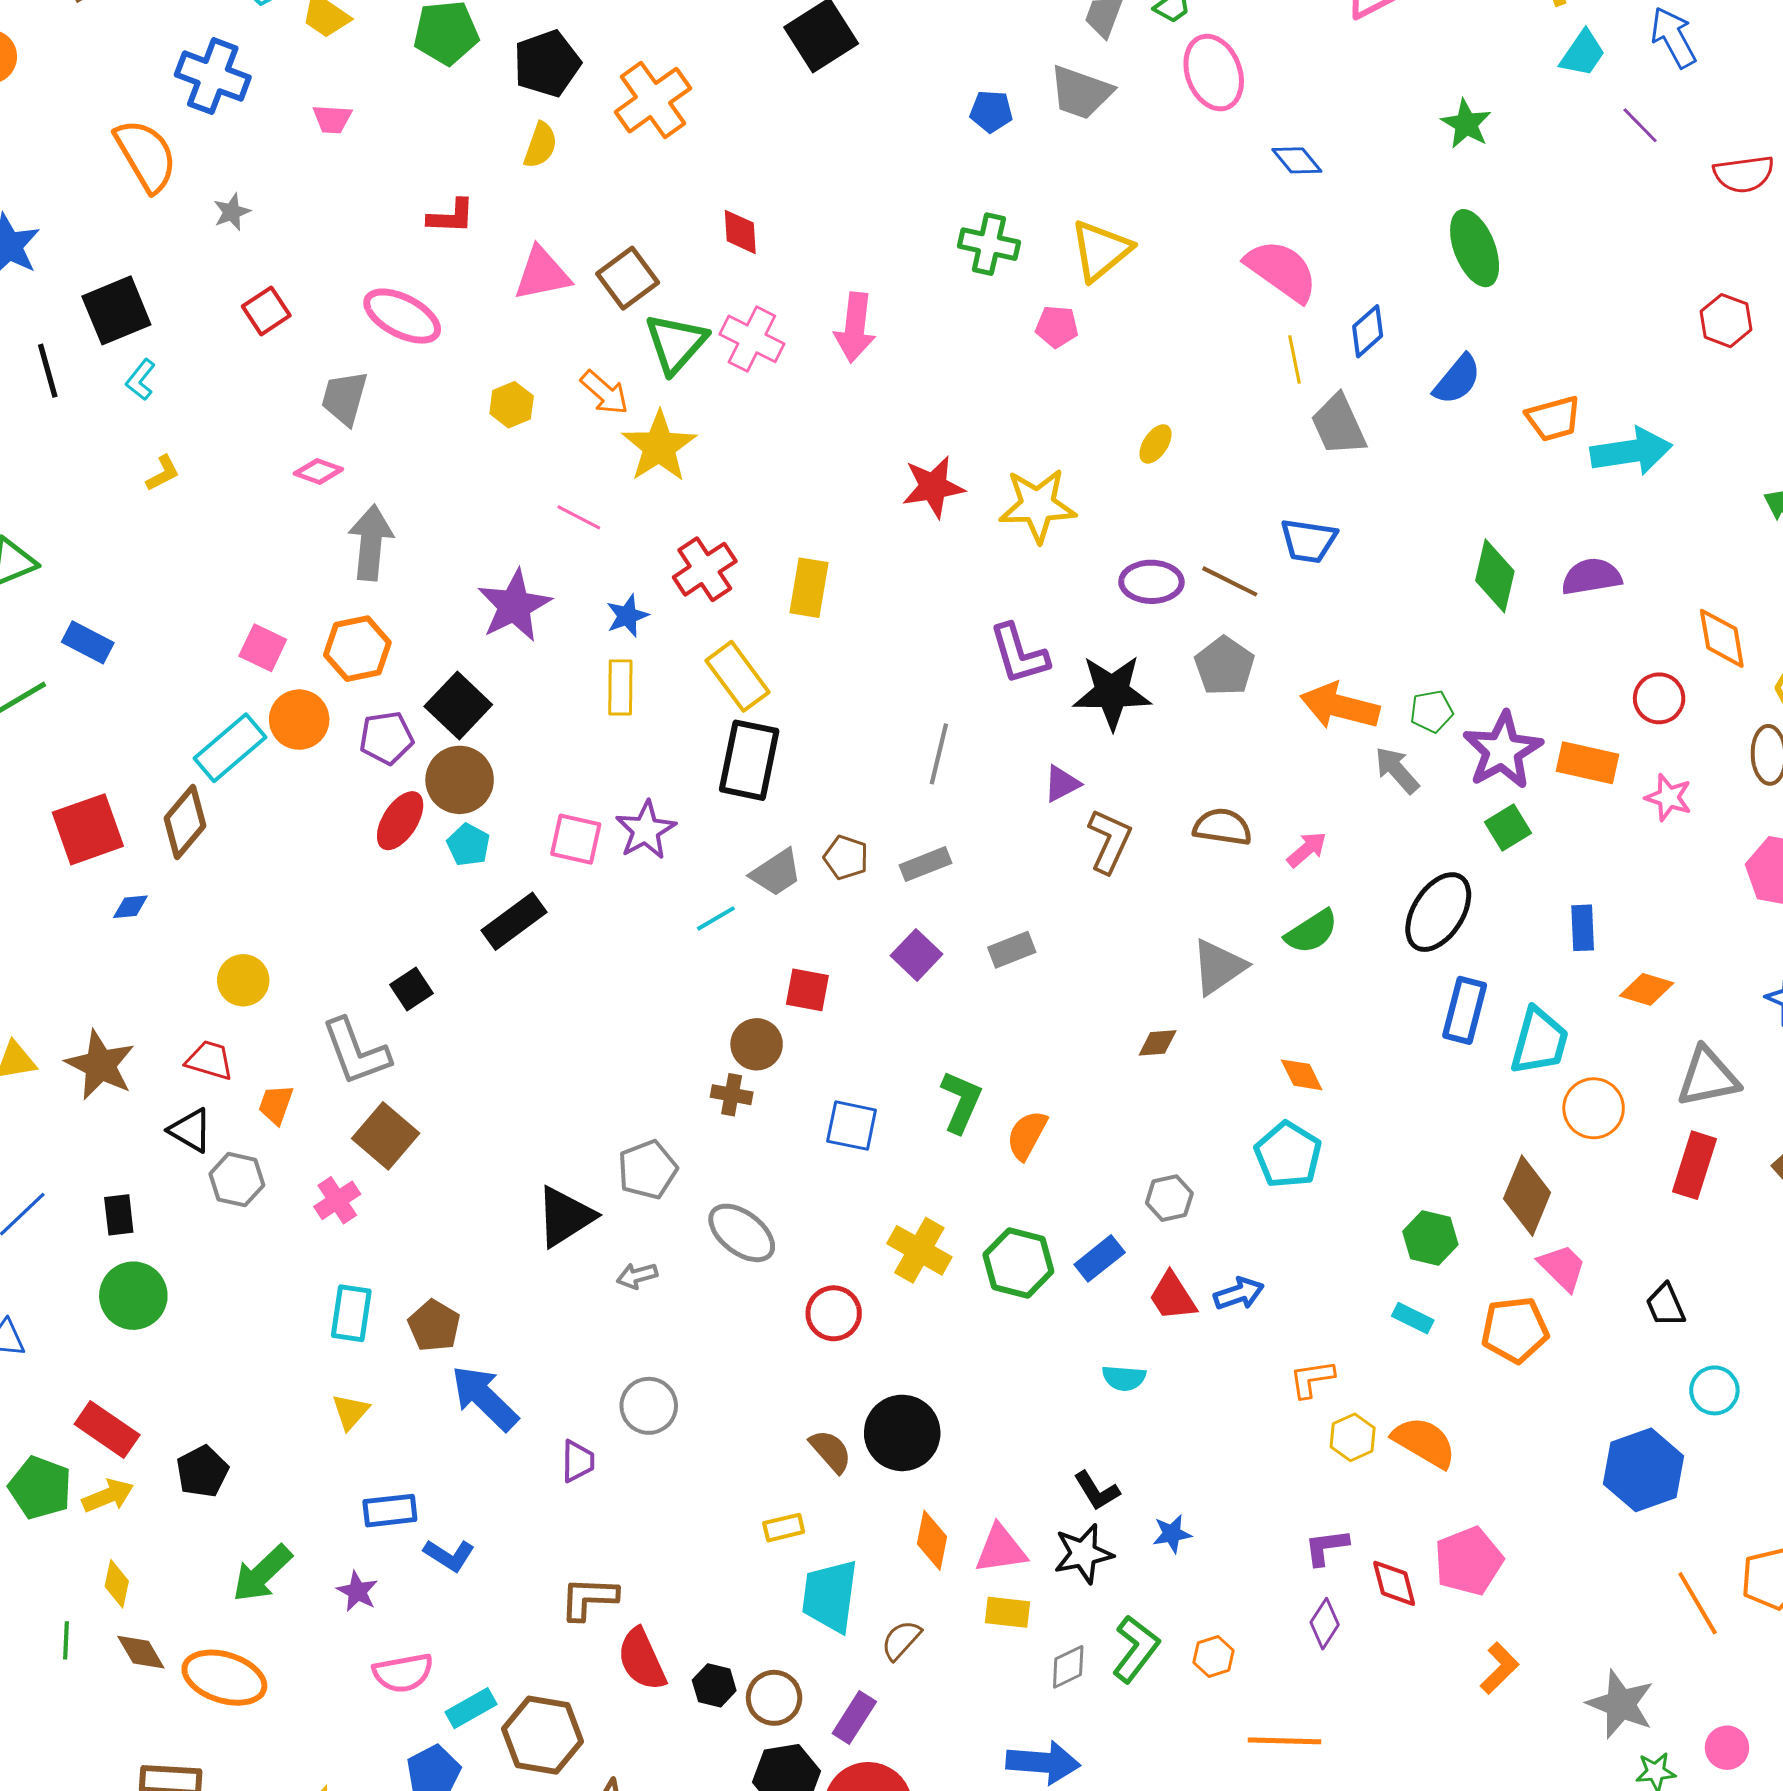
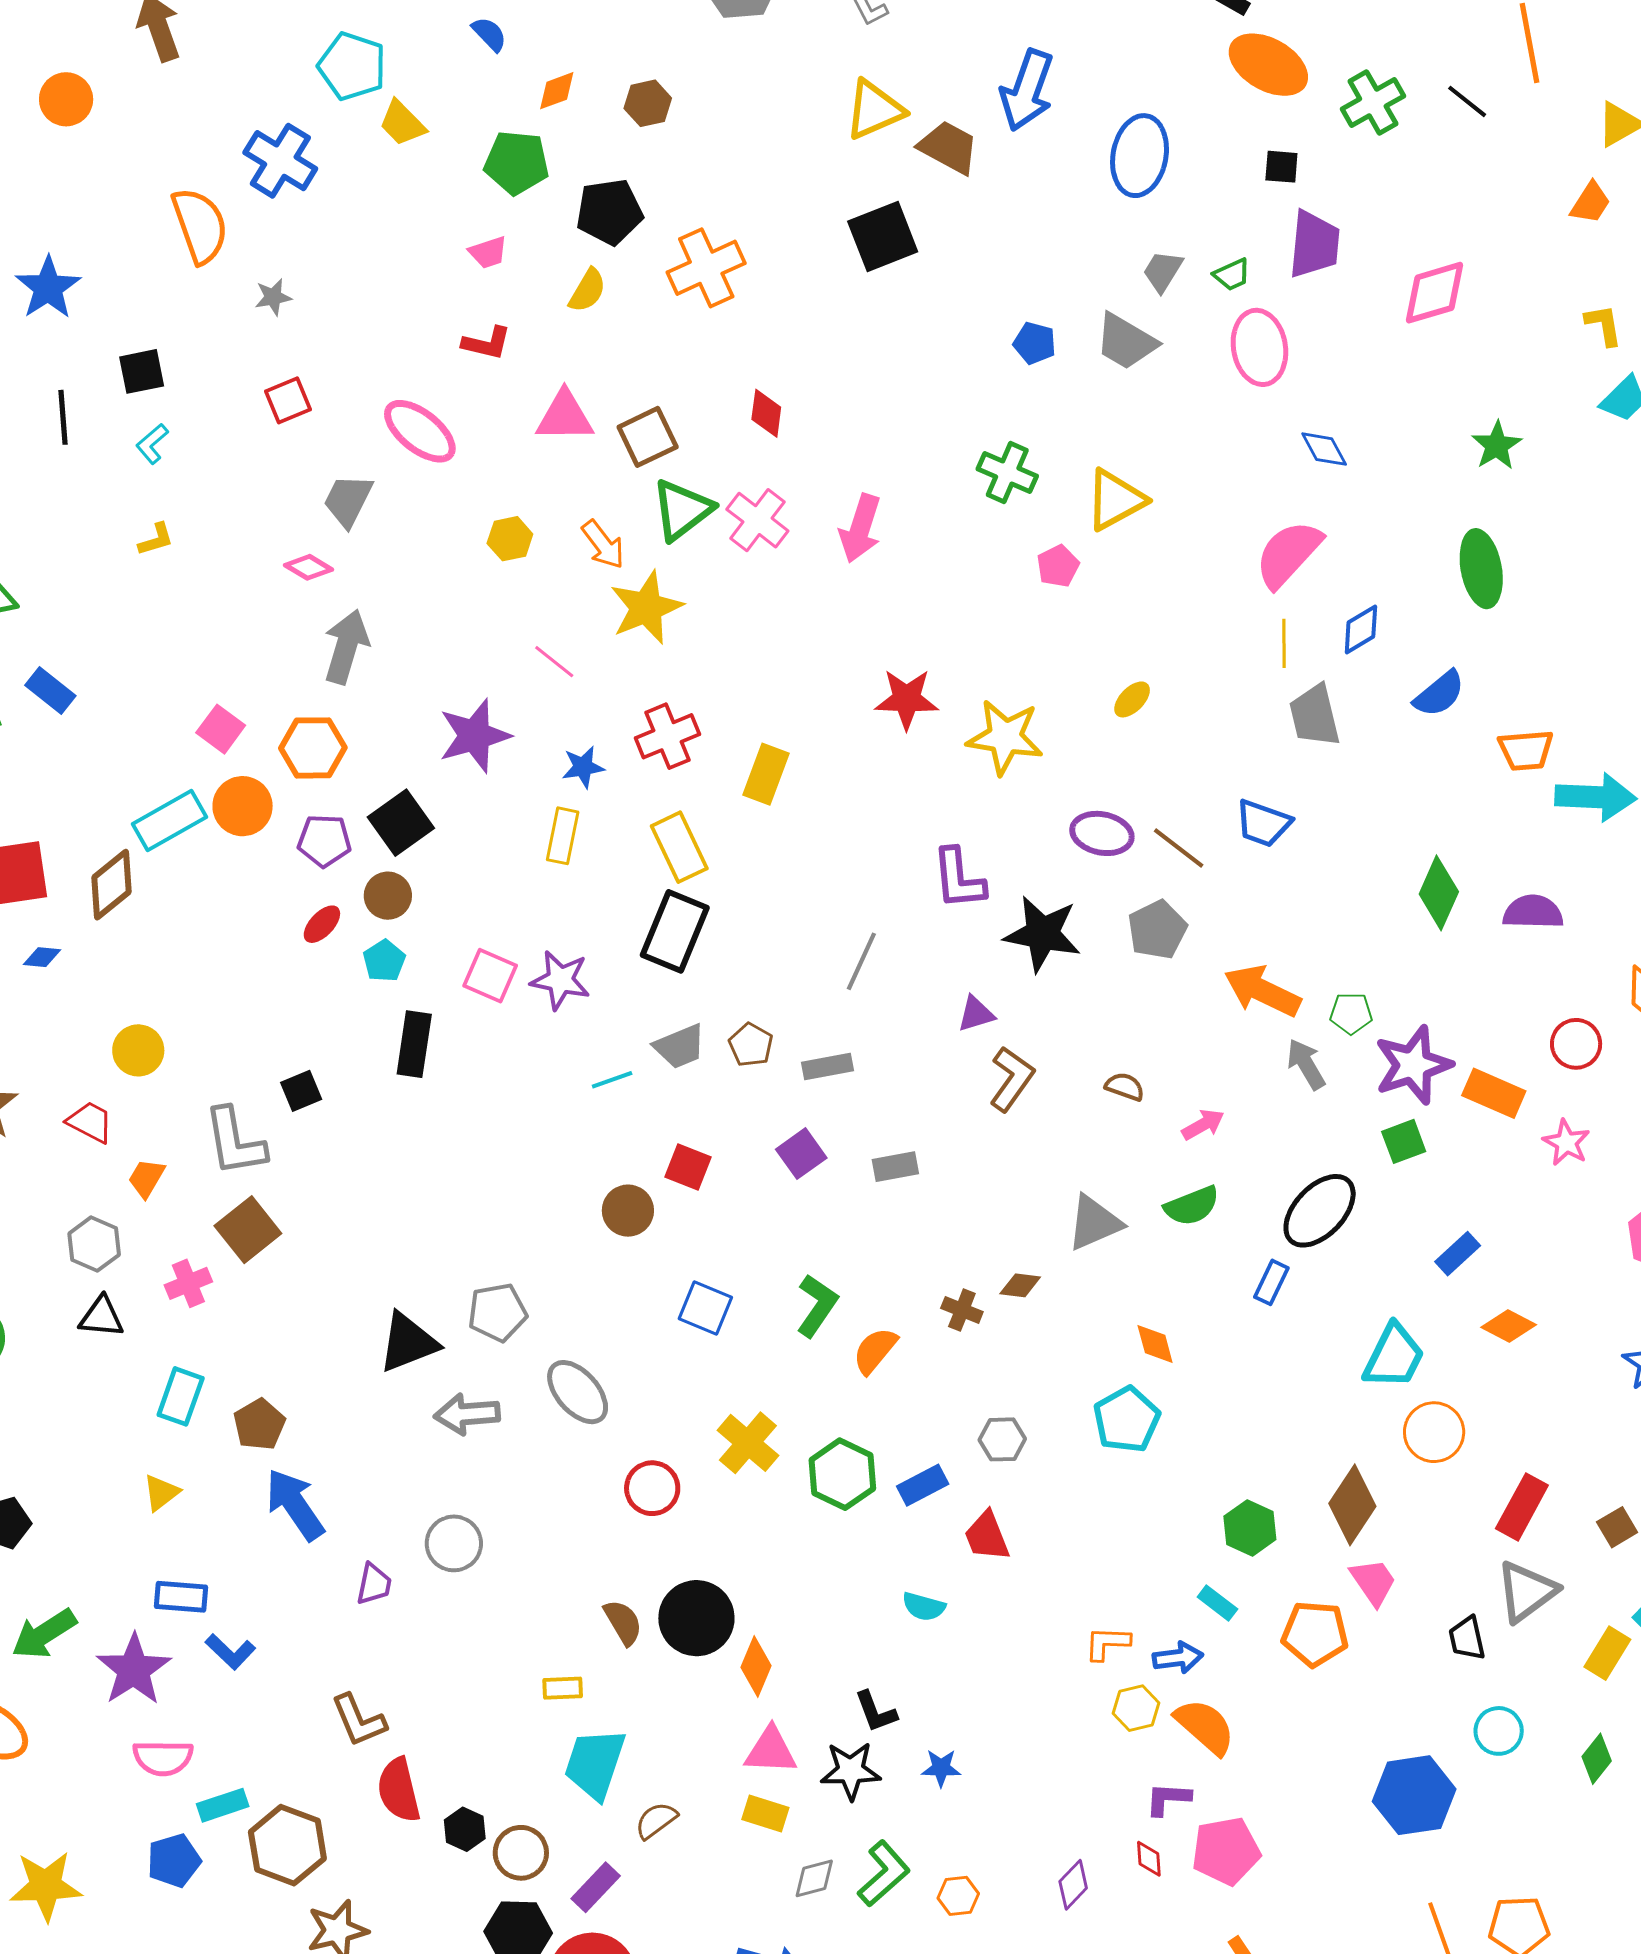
pink trapezoid: (332, 119) -> (488, 252), moved, turned -33
pink semicircle: (1282, 271) -> (1288, 554), turned -94
black square: (116, 310) -> (142, 371), size x0.7
pink pentagon: (1057, 327) -> (1058, 566), turned 30
brown circle: (460, 780) -> (388, 896), size x0.7
red ellipse: (400, 821) -> (322, 924), size x0.7
brown semicircle: (1222, 827) -> (1125, 1087), size x0.7
purple star: (646, 830) -> (560, 980), turned 30
black rectangle: (514, 921) -> (414, 1044), turned -56
blue rectangle: (1583, 928) -> (1458, 1254), turned 39
blue rectangle: (1465, 1010) -> (1271, 1282), moved, size x0.7
gray triangle: (1708, 1077) -> (1527, 1592), moved, turned -36
brown cross: (732, 1095) -> (962, 1310), moved
black triangle: (190, 1130) -> (101, 1317), moved, turned -36
gray arrow: (637, 1276) -> (467, 1414), size x1.6
blue arrow: (1239, 1294) -> (1178, 1658), moved
orange diamond: (932, 1540) -> (756, 1666), moved
purple L-shape: (1326, 1547) -> (1168, 1799), moved
red diamond: (1394, 1583) -> (1149, 1859), size x0.7
purple star: (357, 1591) -> (134, 1670), size x1.8
brown L-shape: (589, 1598) -> (359, 1720), turned -126

